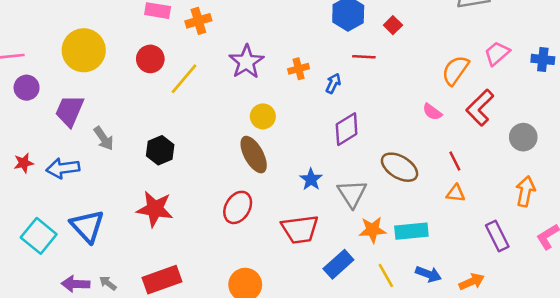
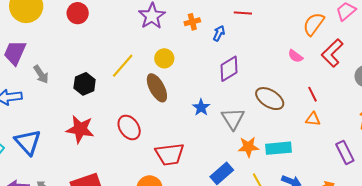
yellow line: (184, 79) -> (123, 66), moved
red ellipse: (238, 207) -> (129, 127), moved, turned -65
red trapezoid: (300, 229) -> (170, 154), moved

